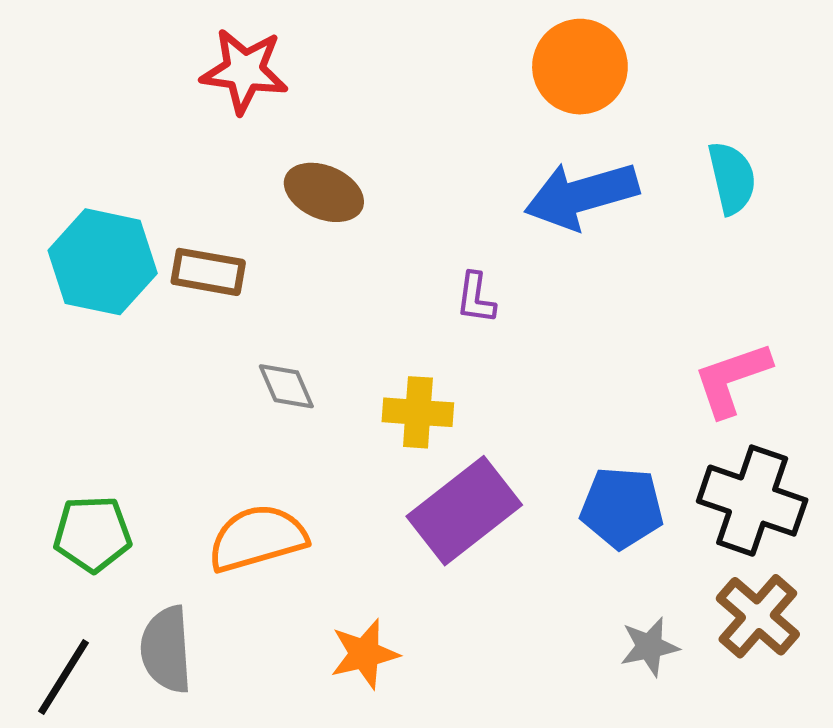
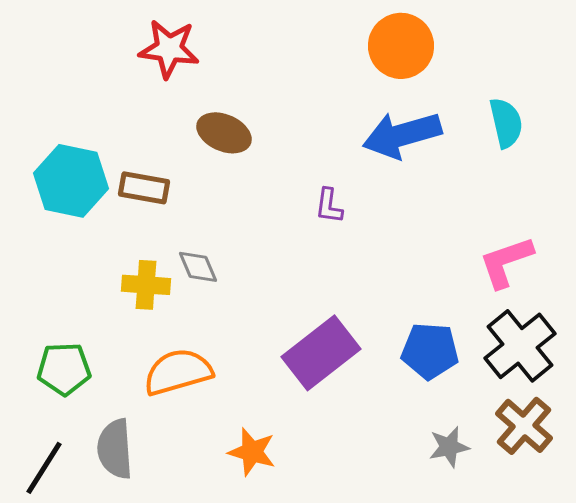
yellow cross: (418, 412) -> (146, 285), moved
black cross: (752, 501) -> (520, 346), turned 32
orange star: (364, 654) -> (252, 452), turned 30

